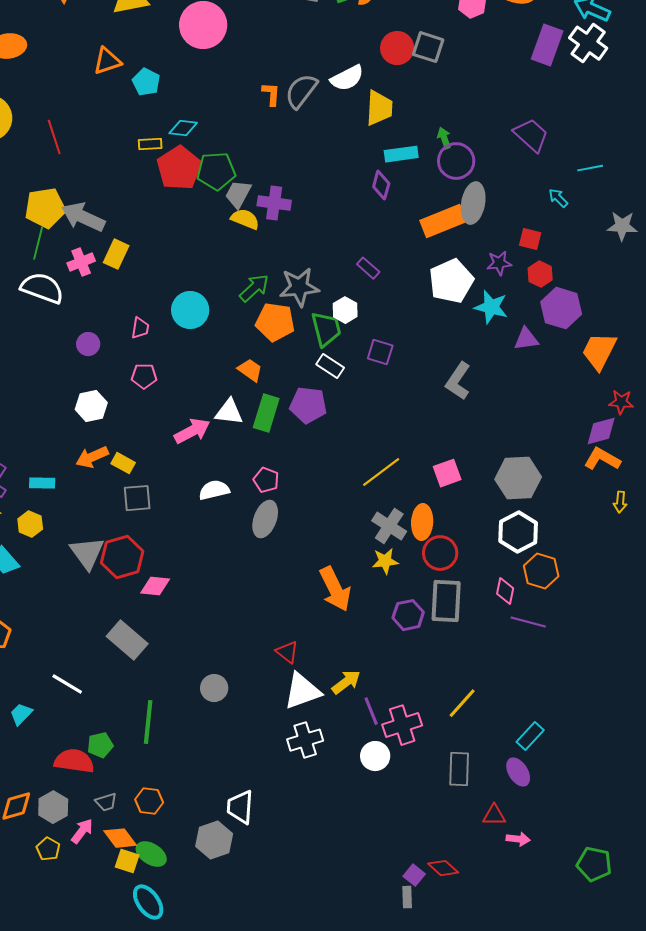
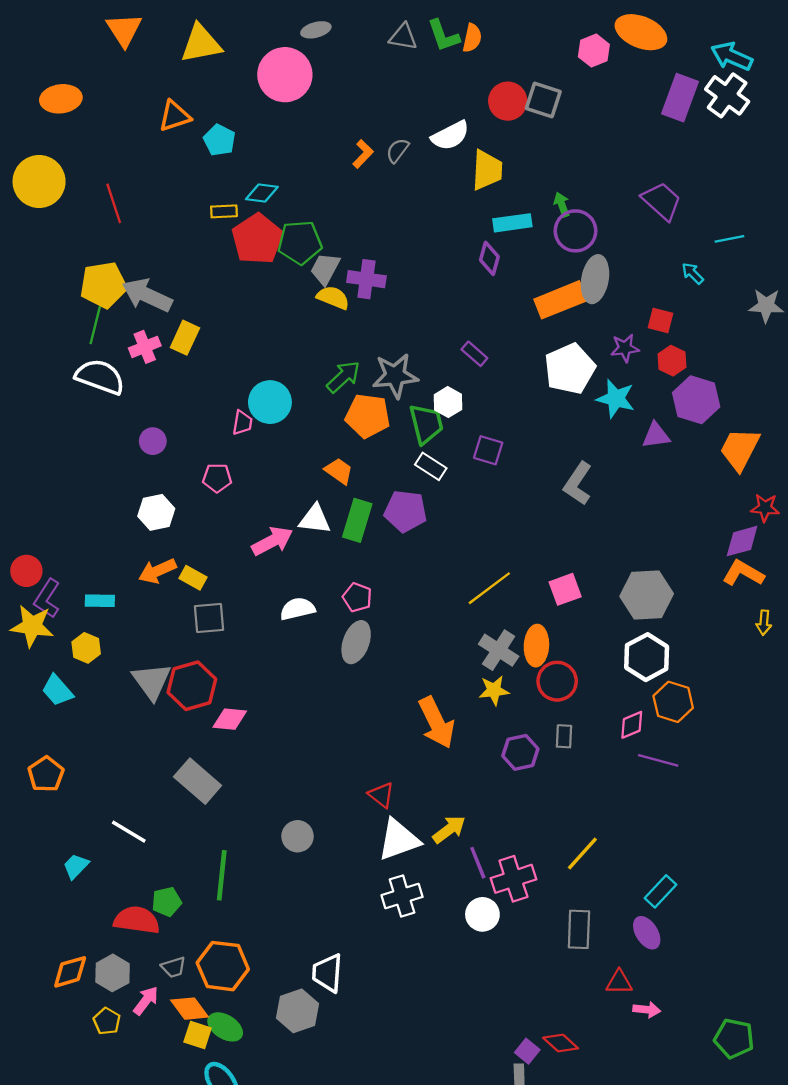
gray semicircle: (301, 91) -> (397, 150), size x0.6
orange L-shape: (271, 94) -> (363, 154), turned 40
pink trapezoid: (140, 328) -> (242, 423), moved
pink diamond: (505, 591) -> (632, 725), turned 56
gray rectangle: (446, 601) -> (564, 736), size x0.5
orange hexagon: (149, 801) -> (223, 966), size x1.6

